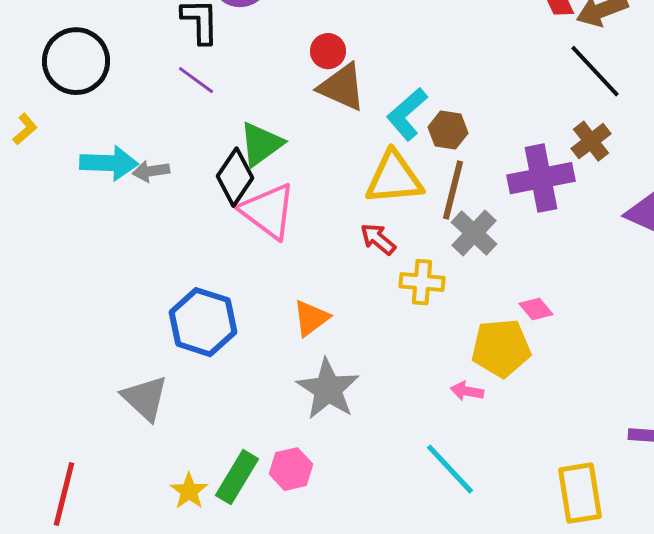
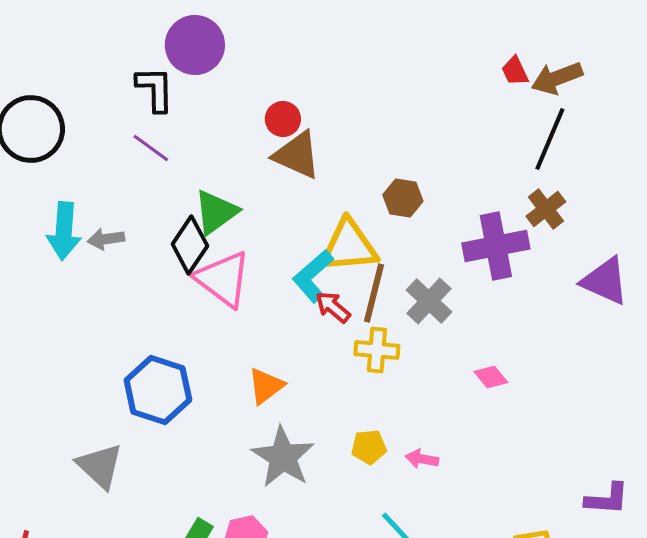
black line: (595, 71) -> (550, 139), turned 66
cyan L-shape: (407, 114) -> (313, 276), moved
cyan arrow: (109, 163) -> (64, 231), turned 92
brown line: (453, 190) -> (374, 293), moved
yellow pentagon: (501, 348) -> (369, 447), moved, size x0.6

